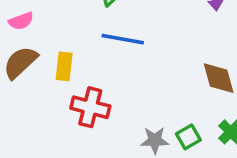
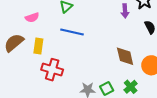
pink semicircle: (21, 21) -> (32, 17), moved

